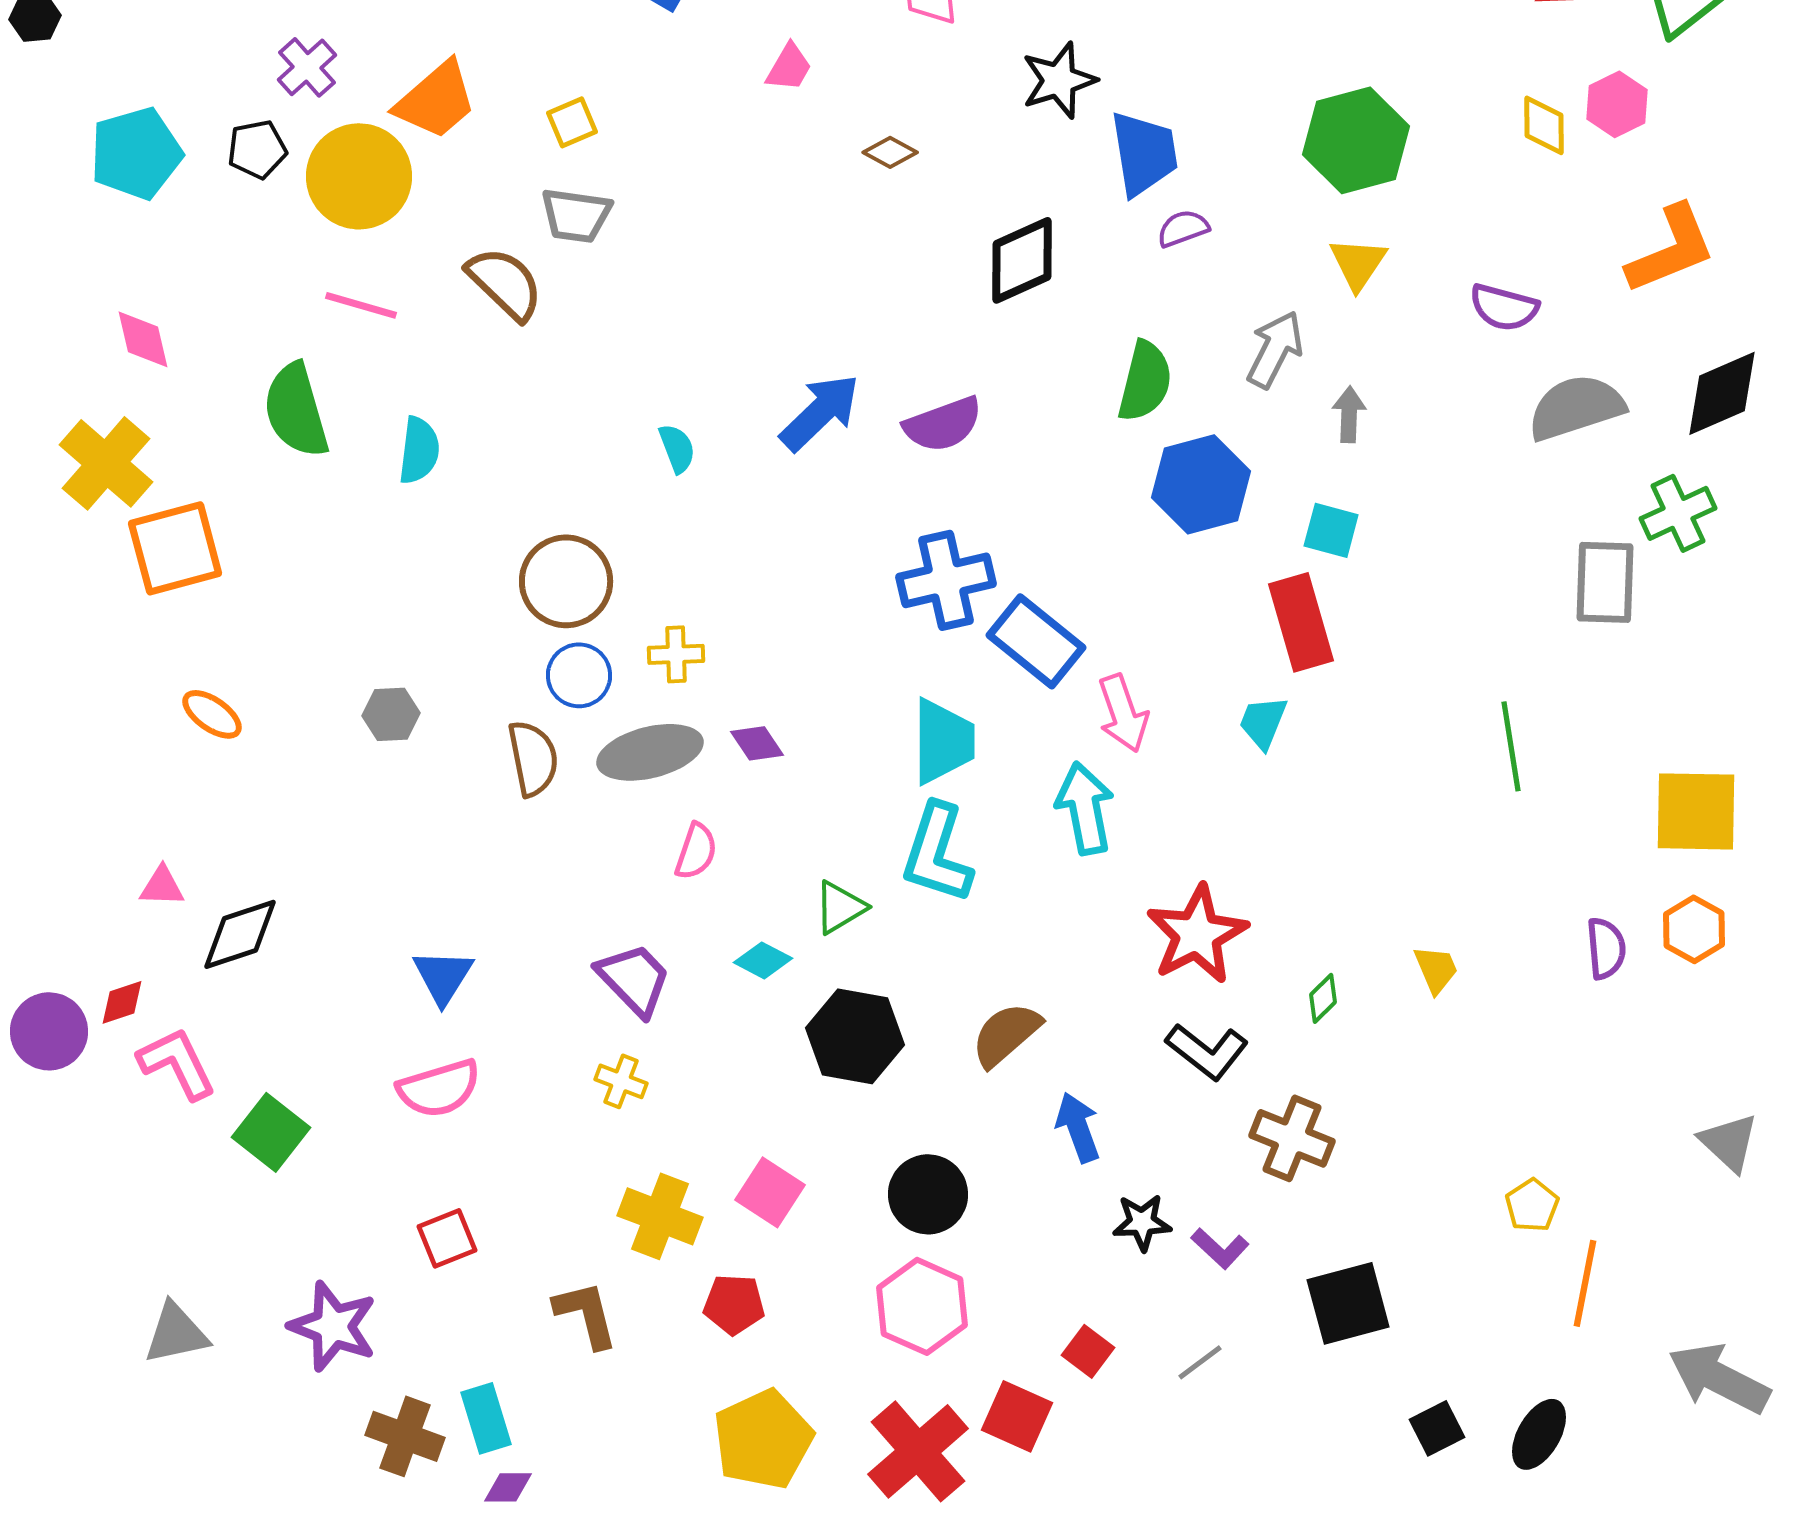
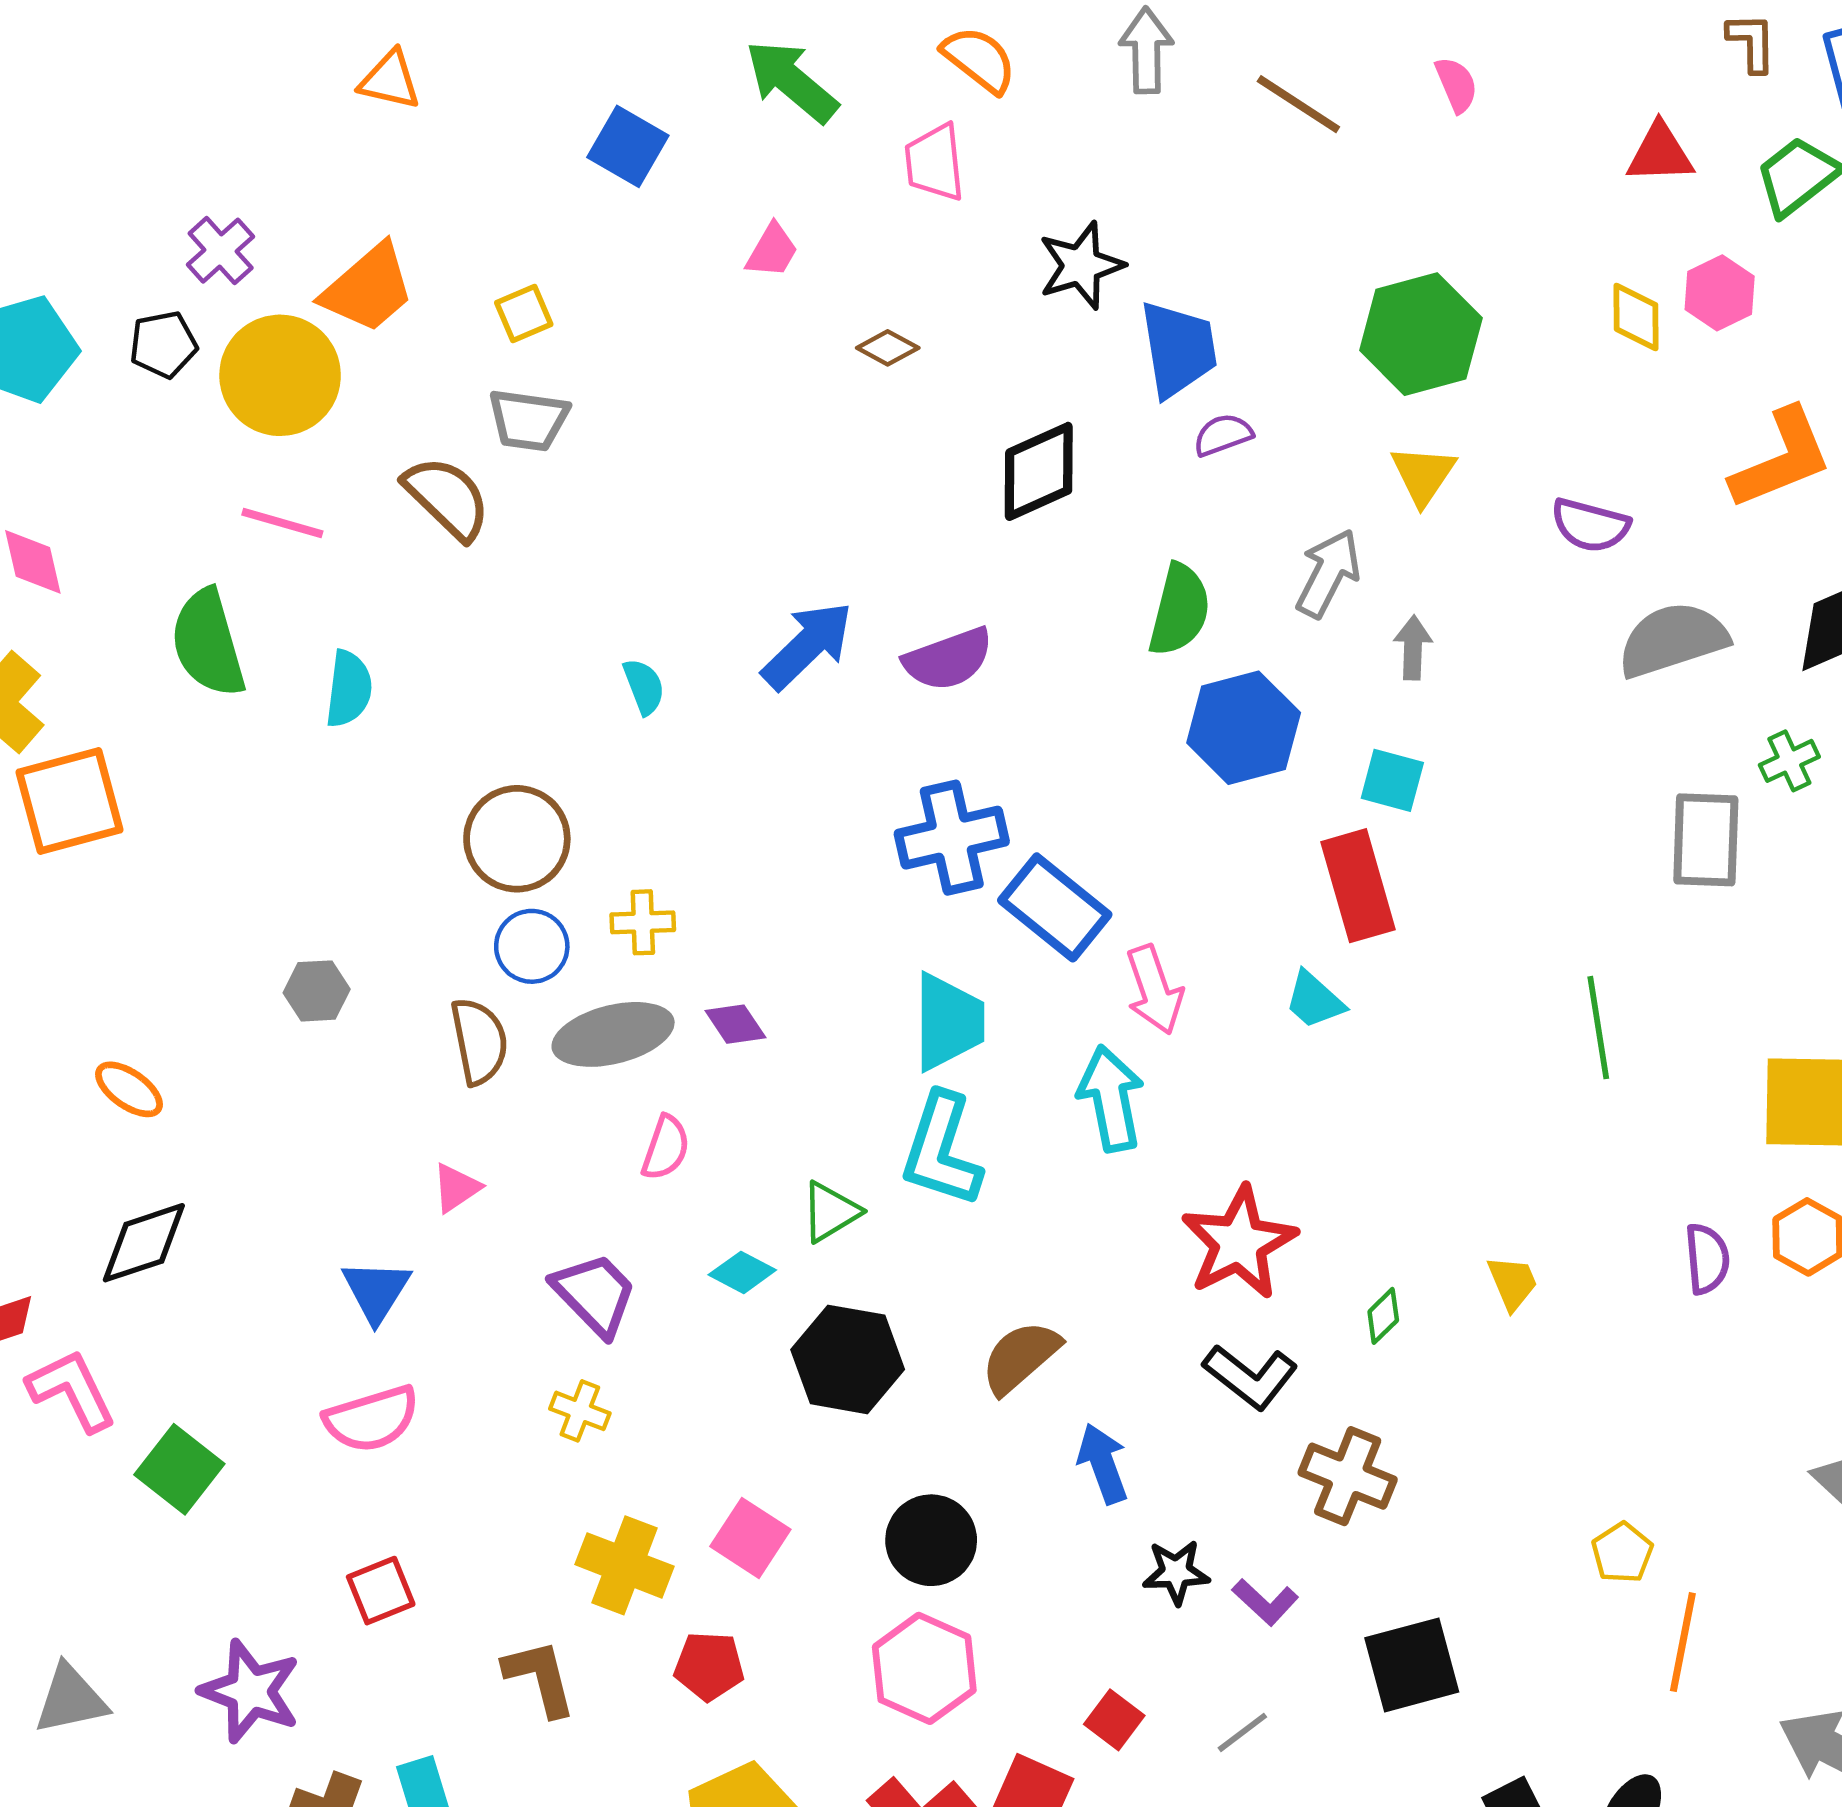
green cross: (1678, 513) -> (1789, 761), size x0.7
orange ellipse: (212, 714) -> (129, 1089), moved
cyan trapezoid: (1263, 722) -> (1314, 1000), turned -70
pink triangle: (162, 886) -> (456, 1188), moved, turned -36

